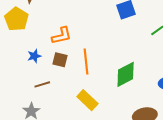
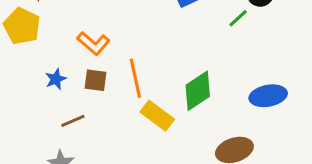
orange L-shape: (61, 36) -> (93, 43), turned 60
yellow rectangle: (87, 100) -> (157, 116), moved

